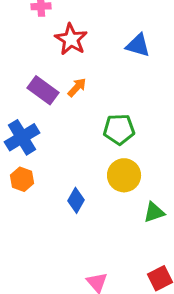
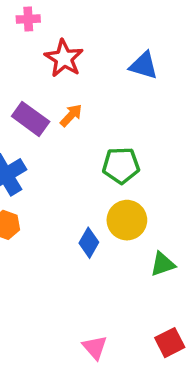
blue diamond: (76, 200) -> (89, 243), moved

